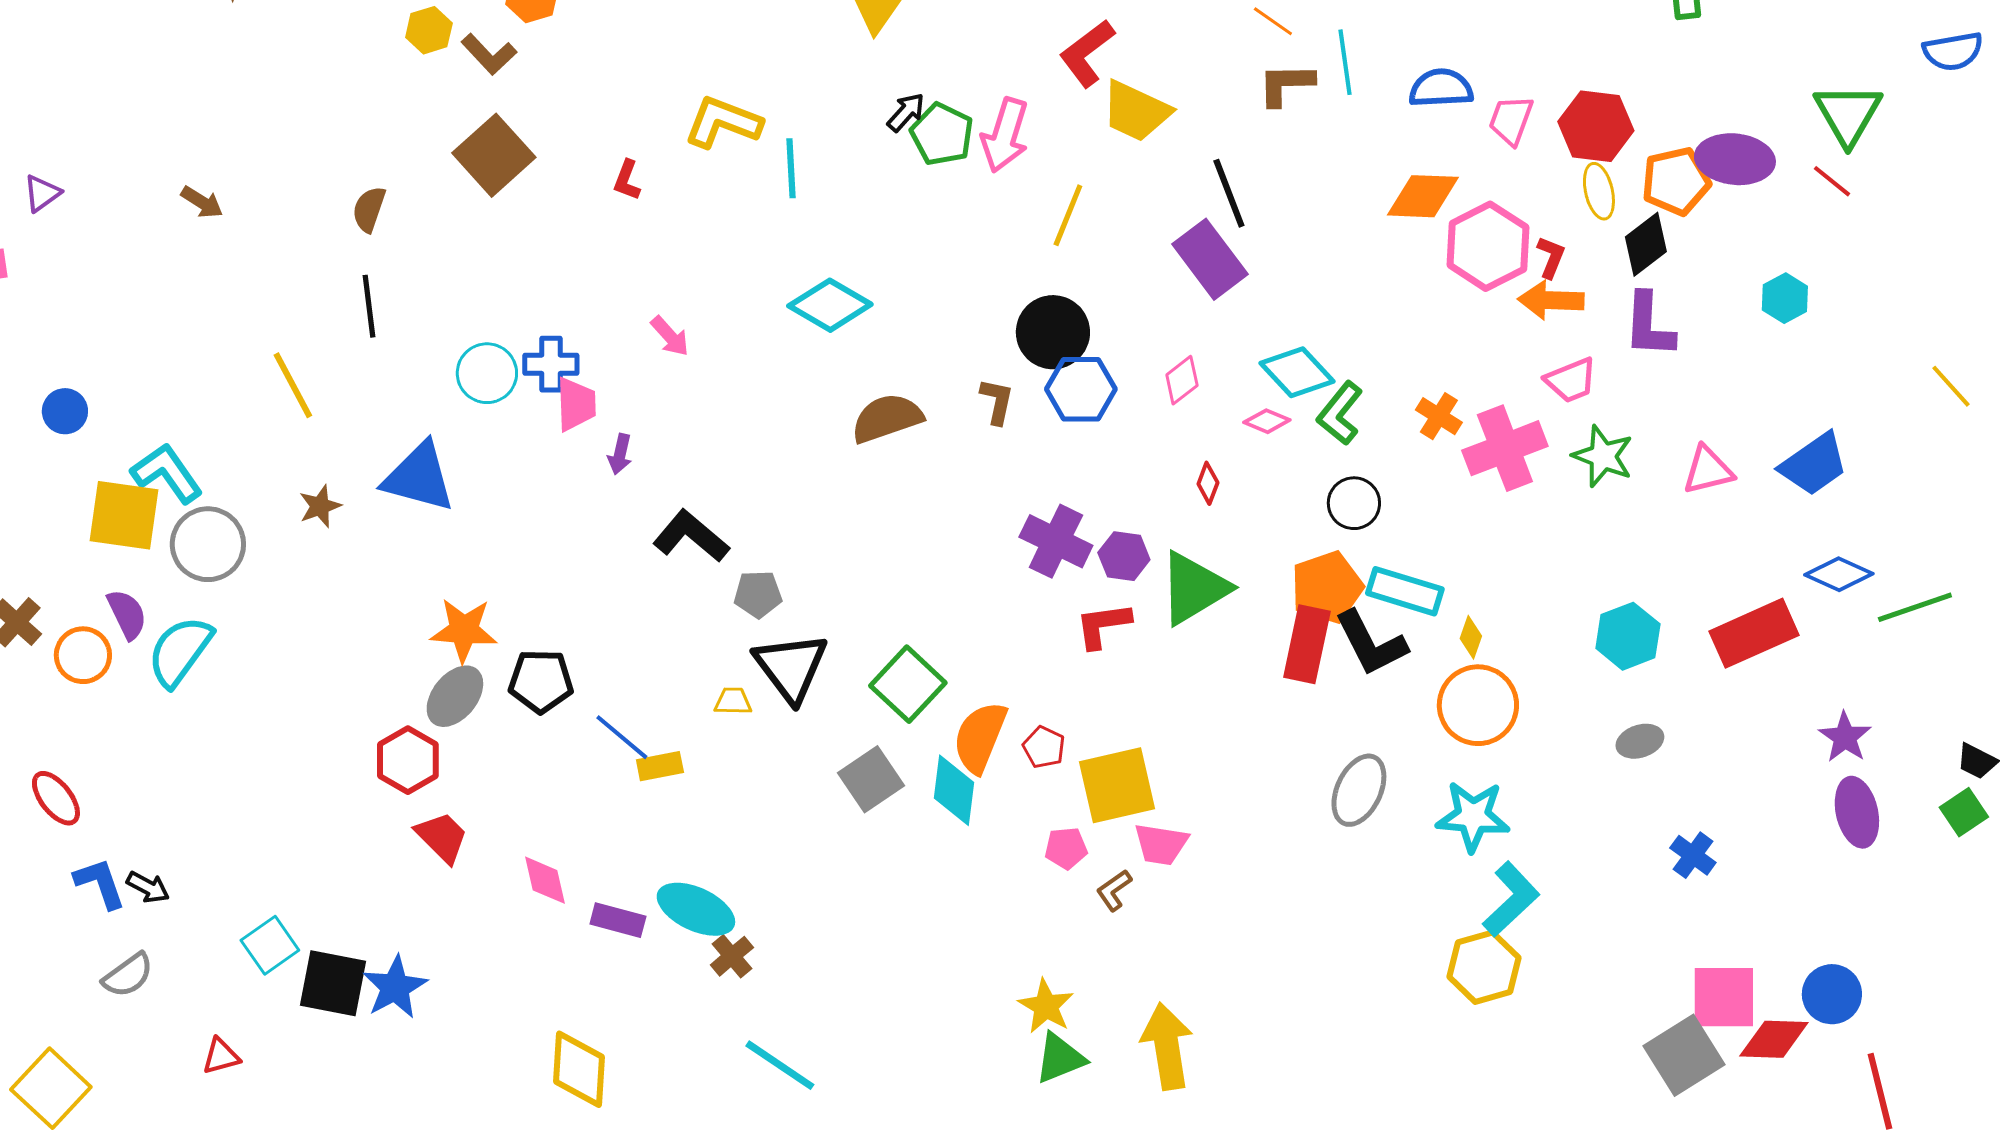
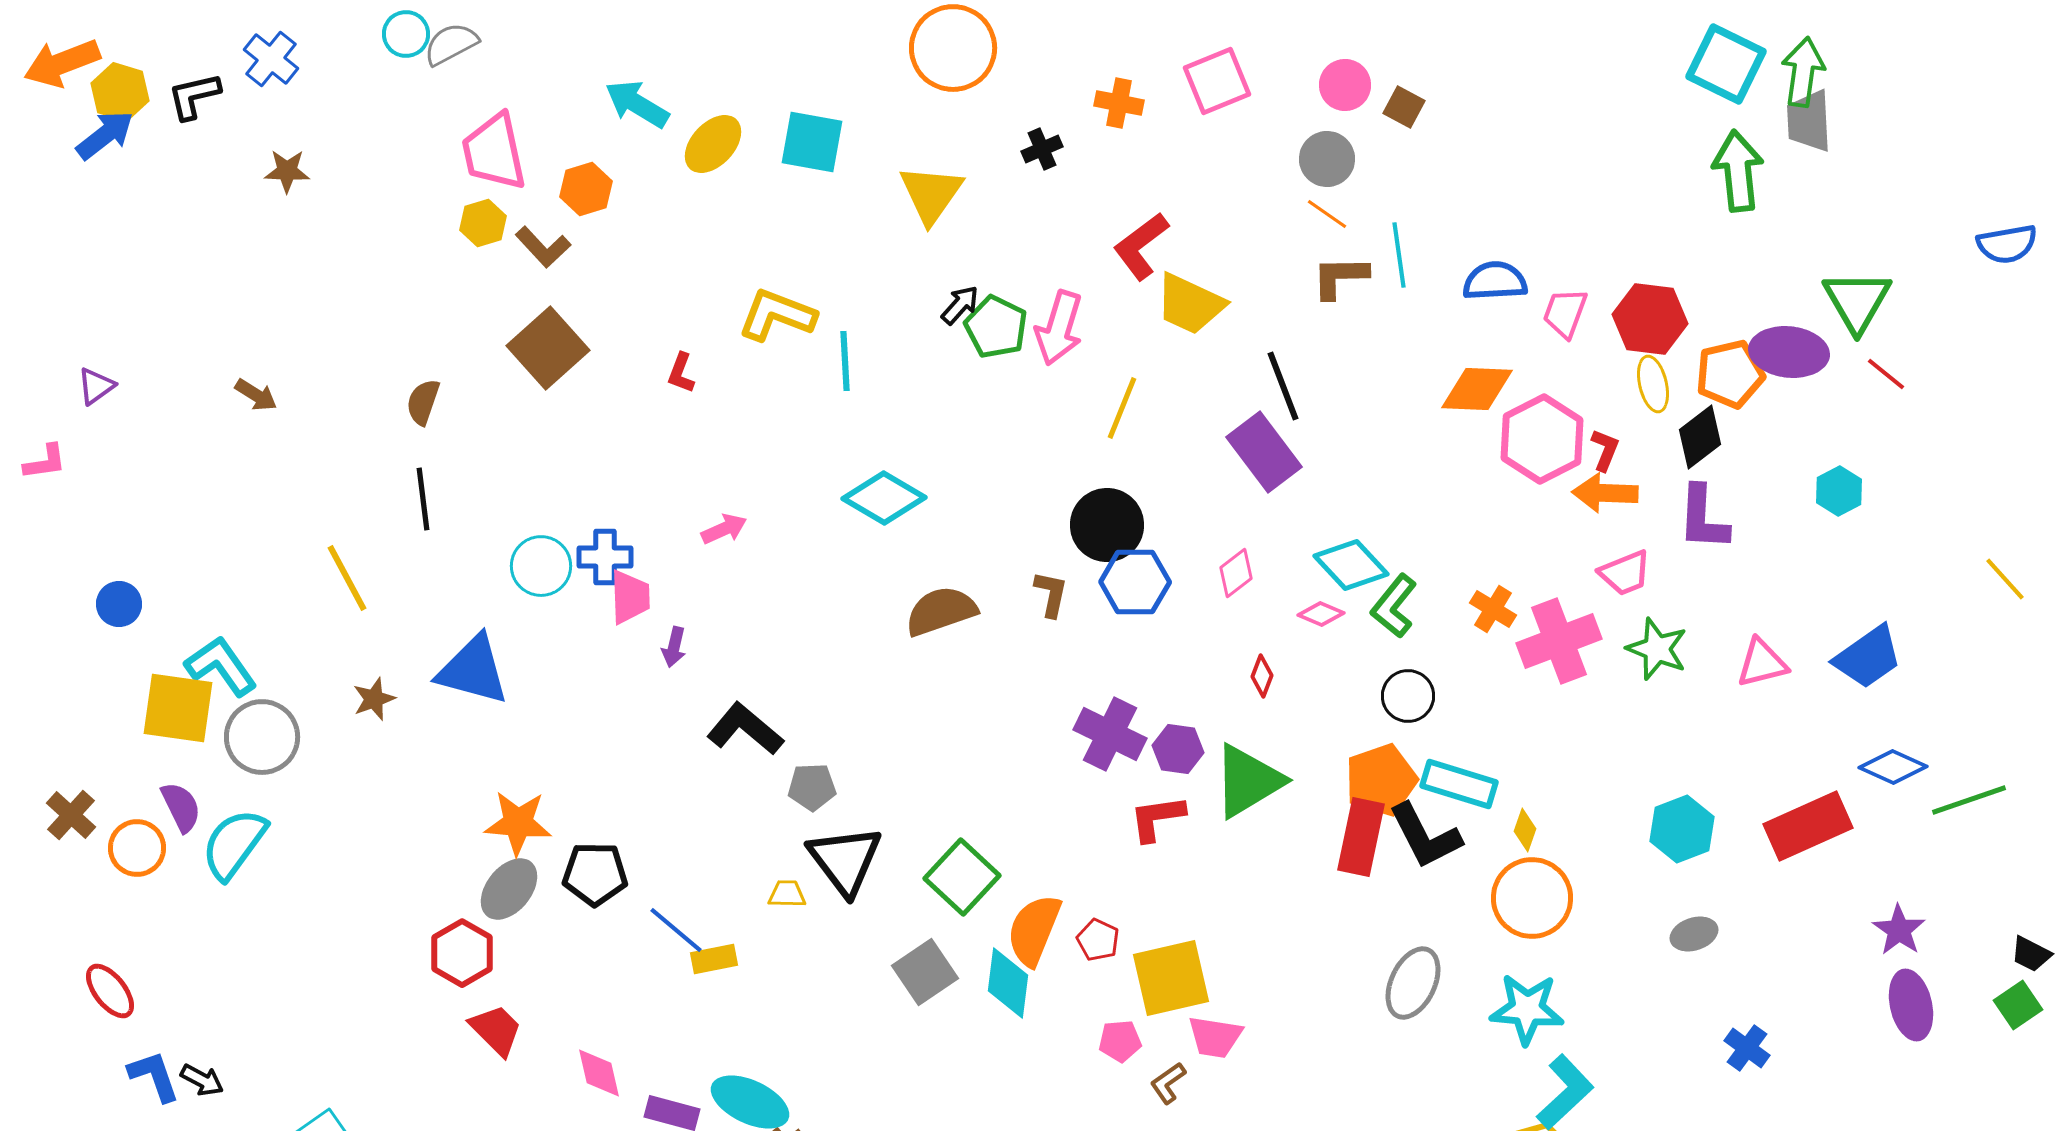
green triangle: (1848, 114) -> (1857, 301), moved
pink arrow: (670, 336) -> (724, 529), turned -72

